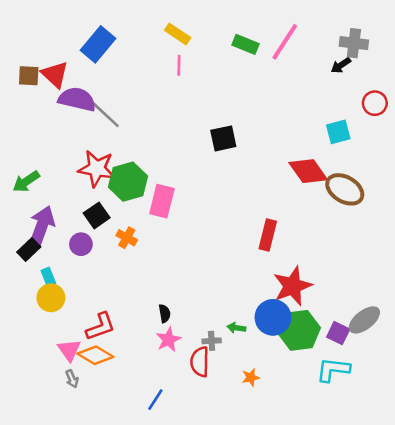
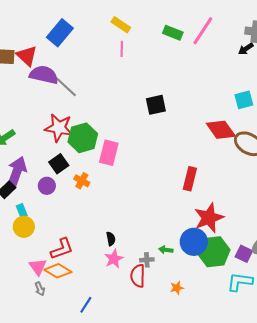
blue line: (155, 400) -> (86, 305), moved

